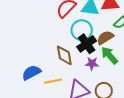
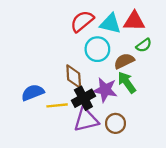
black cross: (87, 44) -> (83, 98), moved
purple star: (92, 64) -> (105, 90), size x1.5

